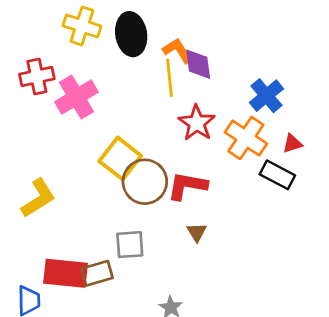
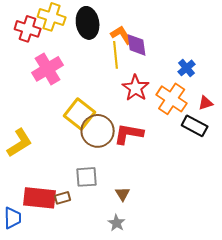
red cross: (37, 77) -> (28, 29), moved, turned 30
blue cross: (266, 96) -> (187, 68), size x0.7
brown triangle: (197, 232) -> (123, 194), moved
brown rectangle: (97, 273) -> (63, 198), size x0.7

